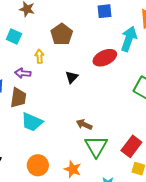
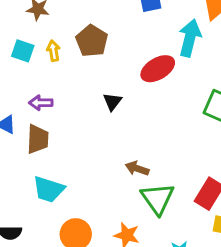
yellow arrow: (39, 56) -> (53, 51), moved
cyan trapezoid: (32, 122) -> (49, 189), moved

